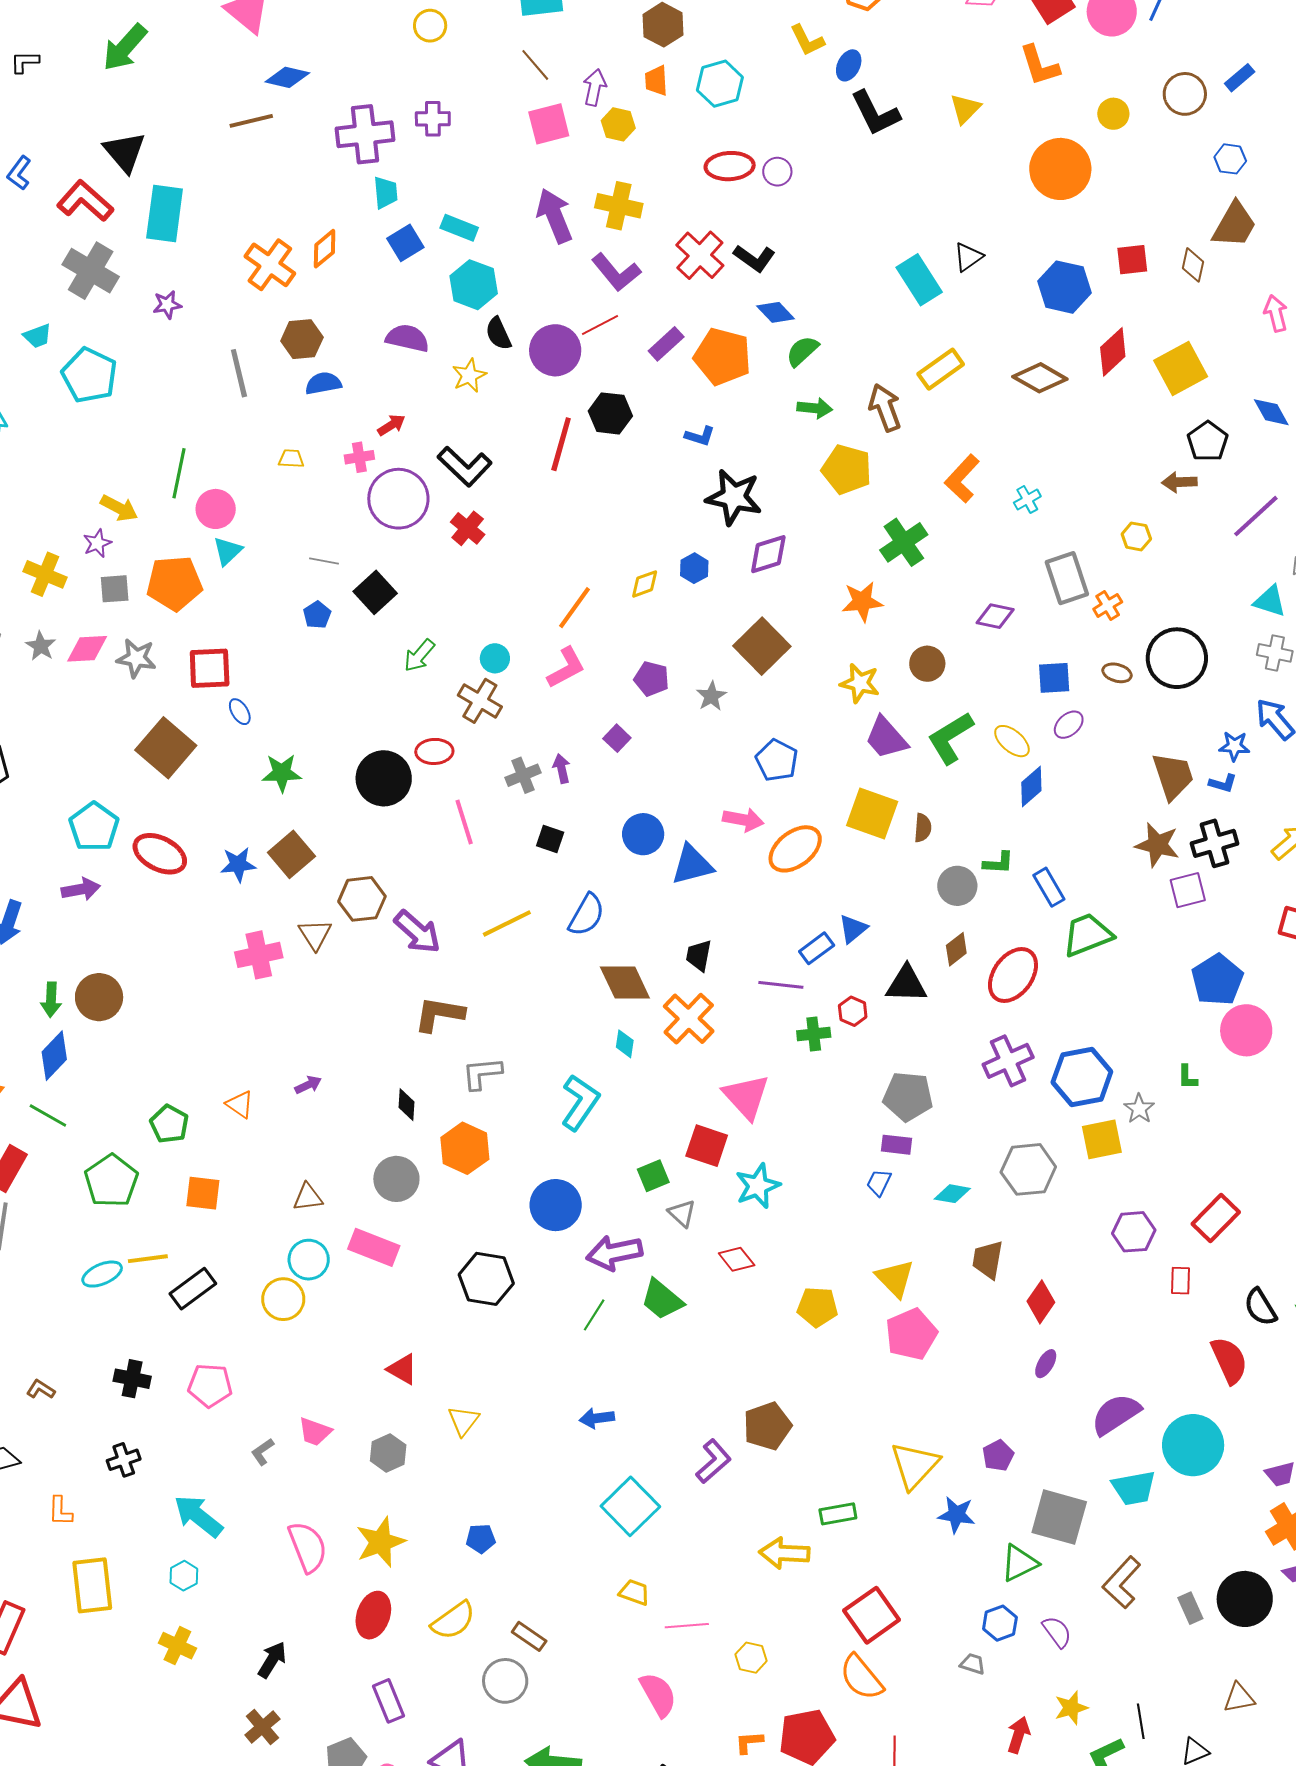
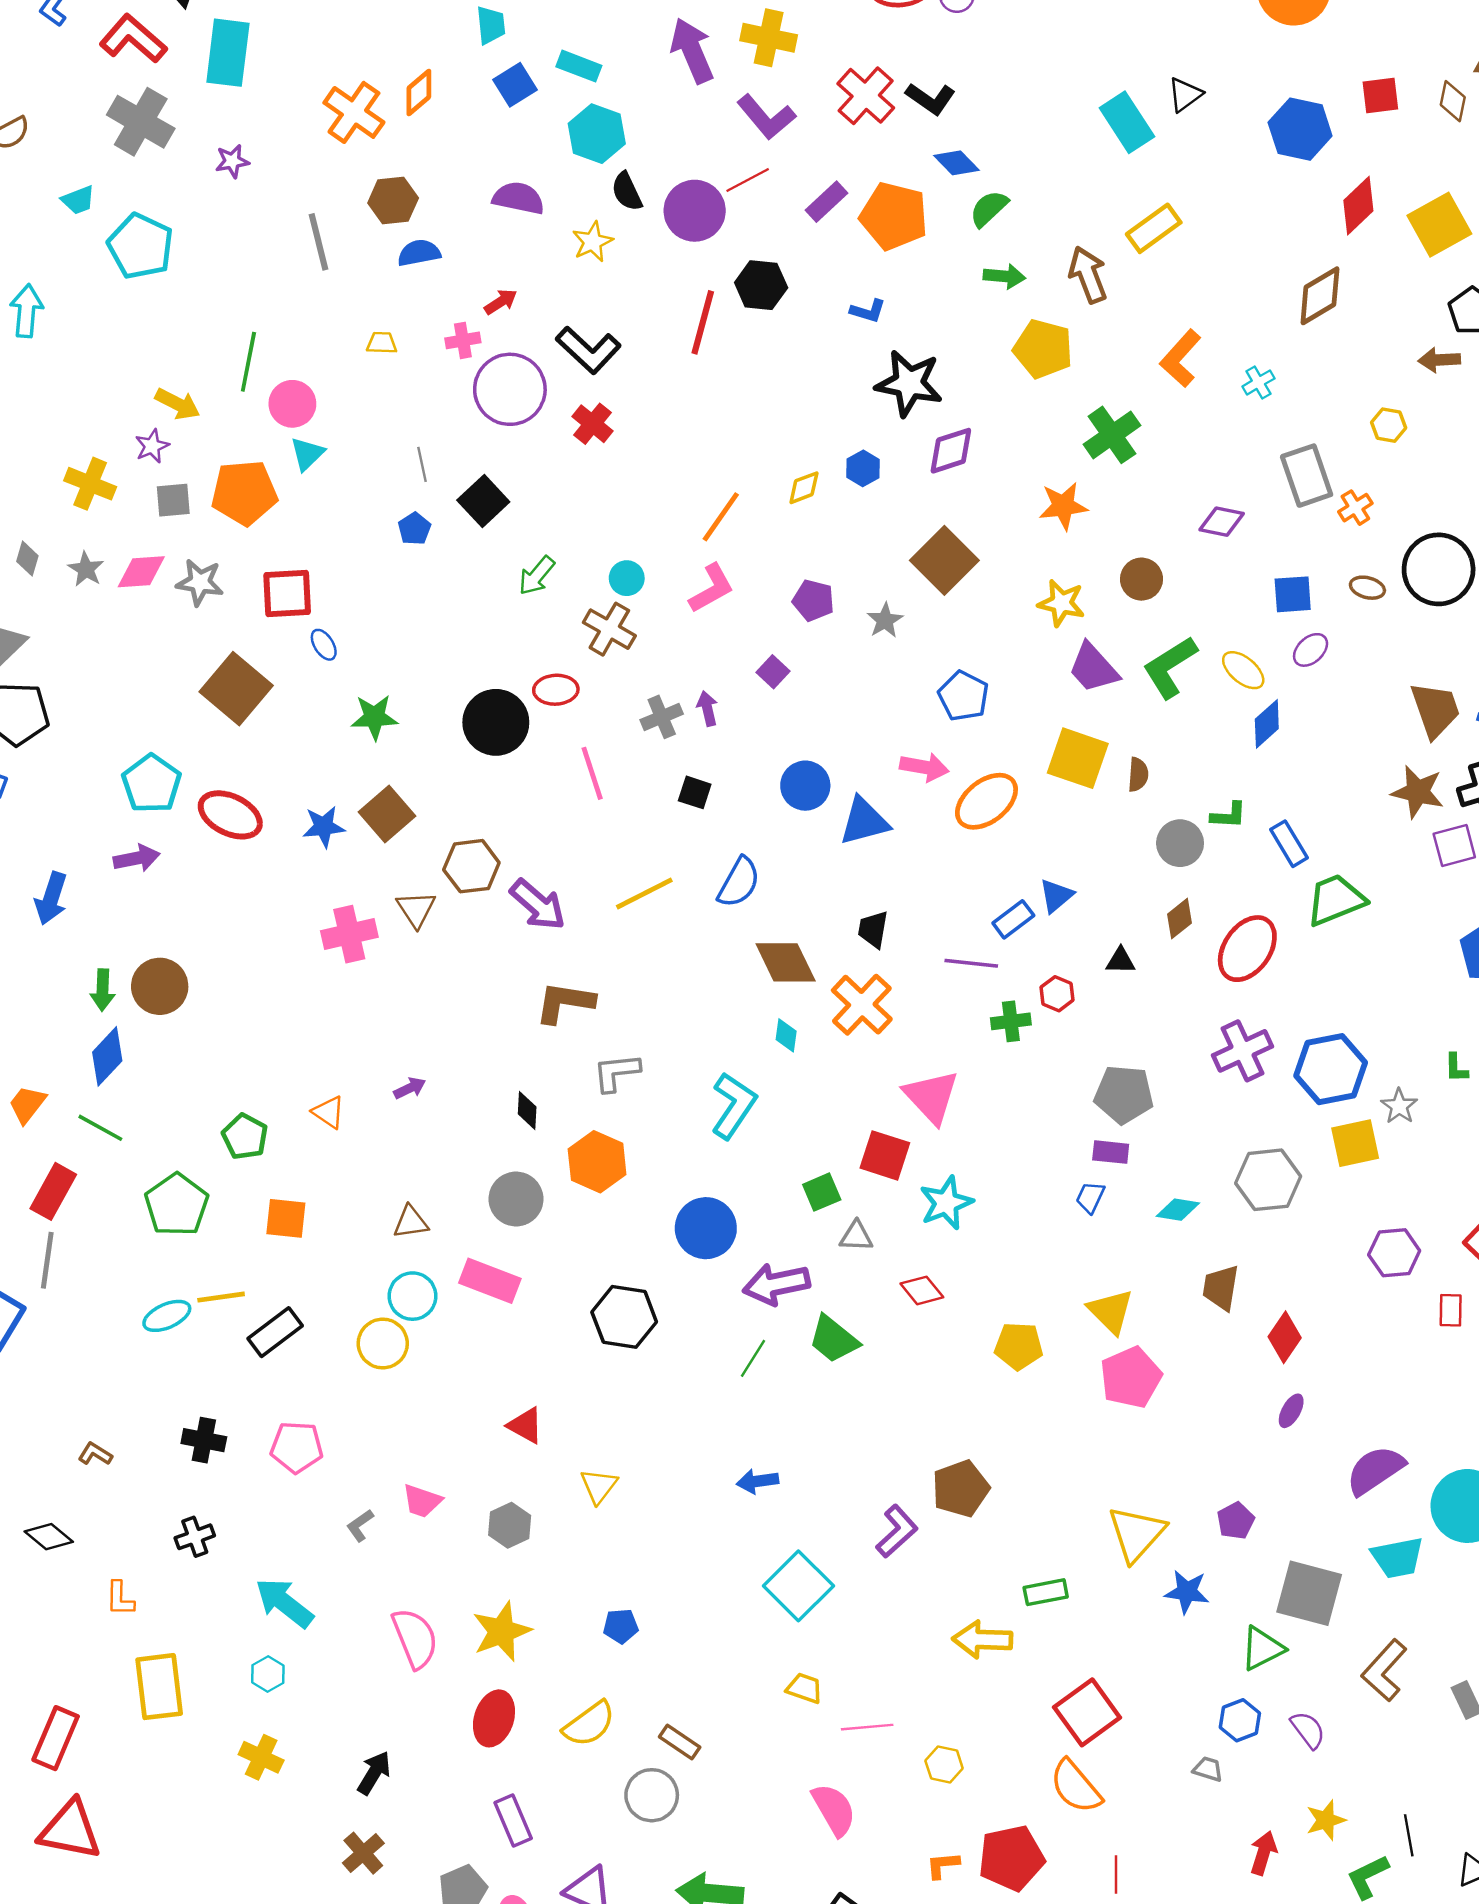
brown diamond: (1040, 378) -> (1320, 296), moved, turned -60
gray line: (324, 561) -> (422, 464), turned 68
black triangle: (906, 984) -> (1121, 961), size x0.6
gray triangle: (682, 1213) -> (856, 1236), turned -40

